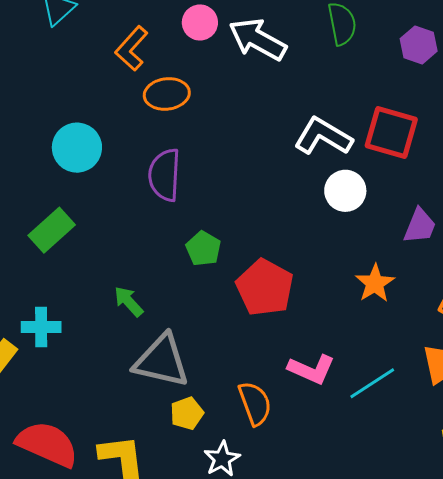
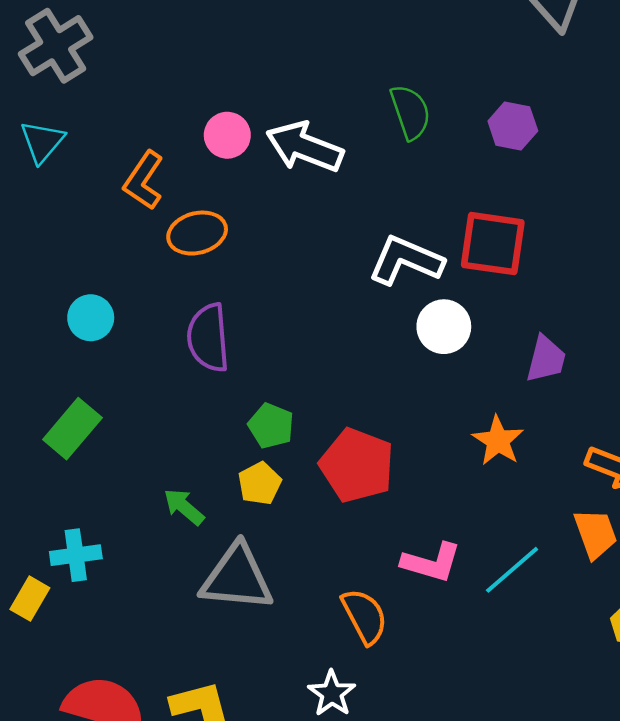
cyan circle: (77, 148) -> (91, 318), size x0.7
yellow pentagon: (187, 413) -> (260, 483), moved

